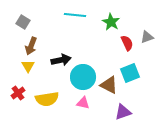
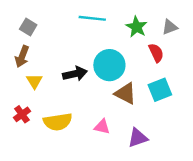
gray triangle: (147, 37) -> (170, 27), moved
brown arrow: (31, 46) -> (22, 56), moved
cyan circle: (83, 77) -> (109, 65), moved
brown triangle: (109, 85) -> (125, 93), moved
purple triangle: (123, 112) -> (138, 138), moved

